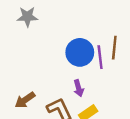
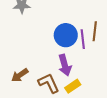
purple arrow: (79, 88) -> (65, 65), size x1.5

